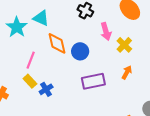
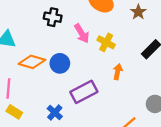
orange diamond: (57, 43) -> (32, 62), turned -45
blue cross: (46, 89) -> (55, 113), moved

